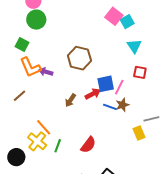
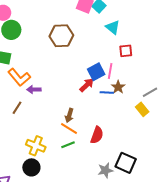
brown hexagon: (79, 58) -> (61, 36), moved
purple arrow: (46, 72) -> (34, 90), moved
brown arrow: (70, 100) -> (69, 115), moved
orange line: (44, 127) -> (69, 129), moved
yellow cross: (37, 141) -> (36, 146), moved
green line: (58, 146) -> (68, 145), turned 64

